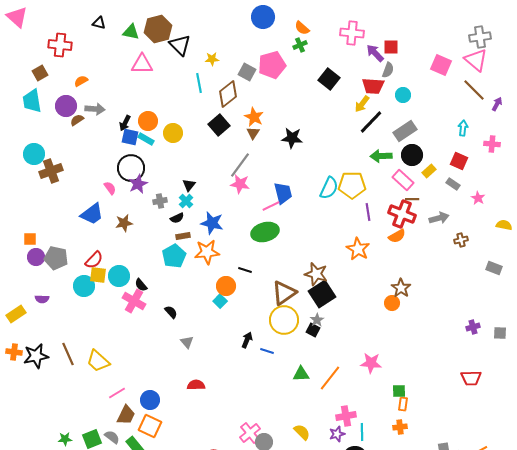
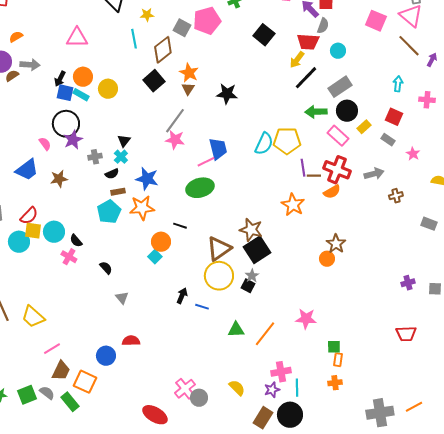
pink triangle: (142, 64) -> (77, 38), moved
brown line: (412, 199) -> (314, 176), moved
pink cross: (134, 301) -> (69, 257), size x0.7
blue circle: (150, 400) -> (106, 356), moved

